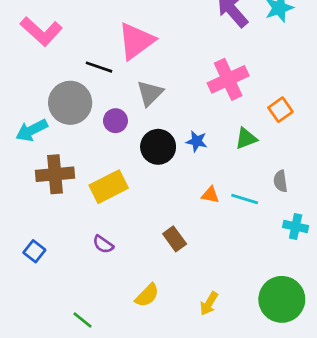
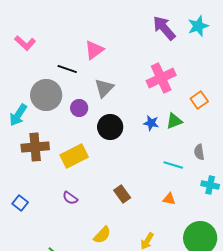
pink L-shape: (41, 31) -> (25, 43), size x0.7
pink triangle: (136, 41) -> (94, 50), size x0.7
cyan arrow: (32, 130) -> (18, 115), turned -30
blue star: (197, 141) -> (151, 123), moved
orange triangle: (210, 195) -> (169, 199), moved

